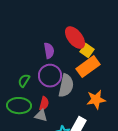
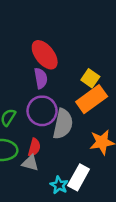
red ellipse: (75, 38) -> (45, 55), moved

